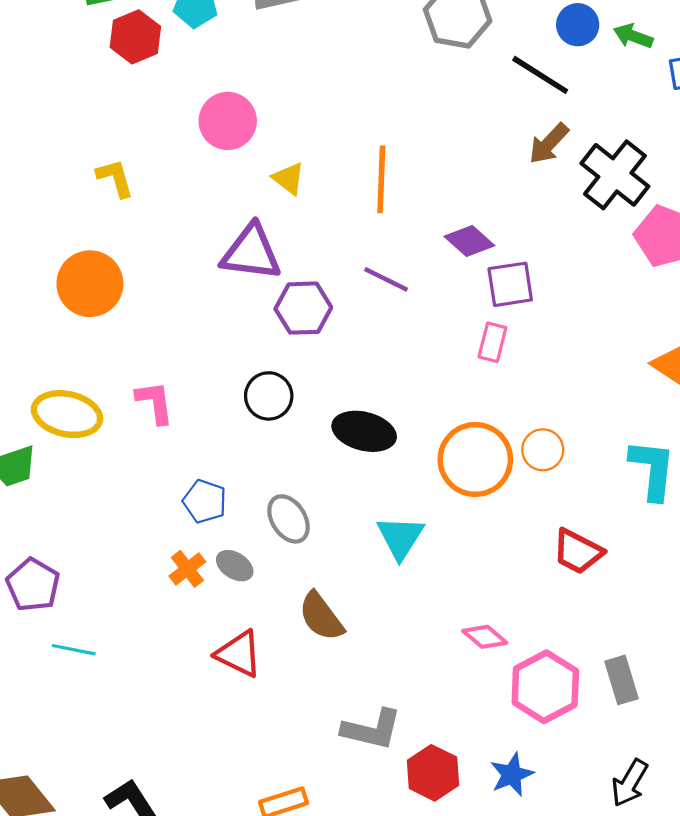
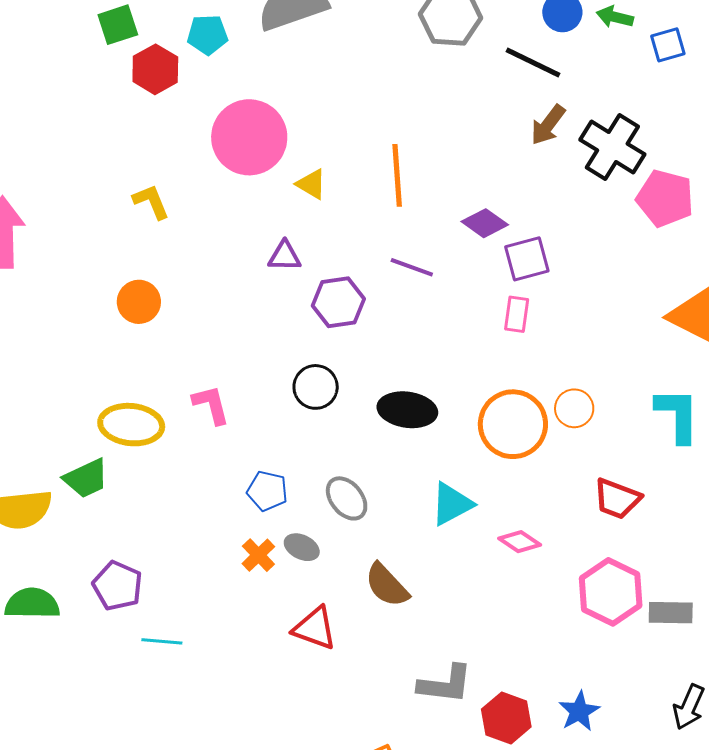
pink circle: (228, 121) -> (249, 137), size x1.4
purple triangle: (251, 252) -> (284, 256), size x0.6
orange circle: (90, 284) -> (139, 302), size x0.7
cyan triangle: (400, 537) -> (452, 504), turned 36
pink diamond: (485, 637) -> (520, 542), moved
gray rectangle: (621, 680) -> (671, 613), turned -66
pink hexagon: (545, 687) -> (611, 592), moved

